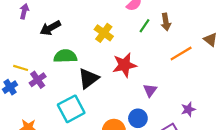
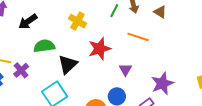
brown triangle: (210, 39) -> (160, 12), moved
orange line: (181, 53) -> (138, 37), moved, turned 55
purple star: (188, 109) -> (162, 83), size x1.6

